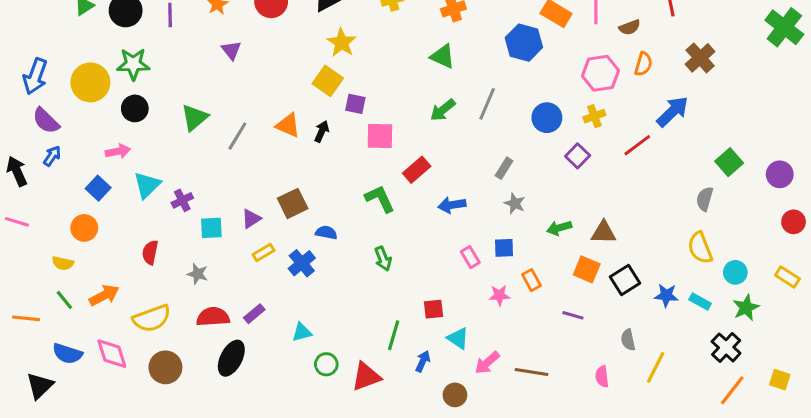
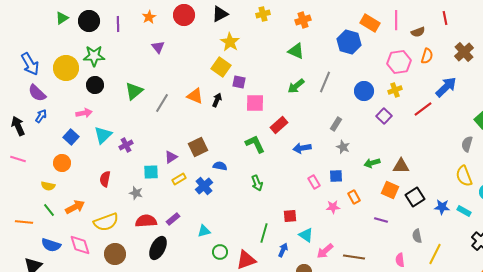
blue arrow: (35, 76) -> (30, 64), turned -50
cyan square: (211, 228) -> (151, 172), moved

